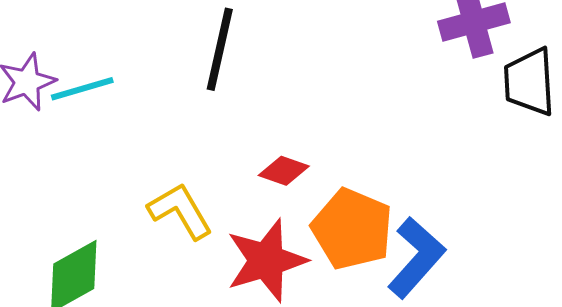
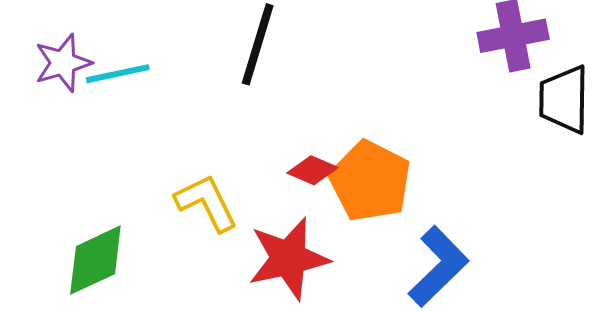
orange pentagon: (352, 229) -> (370, 181), moved

